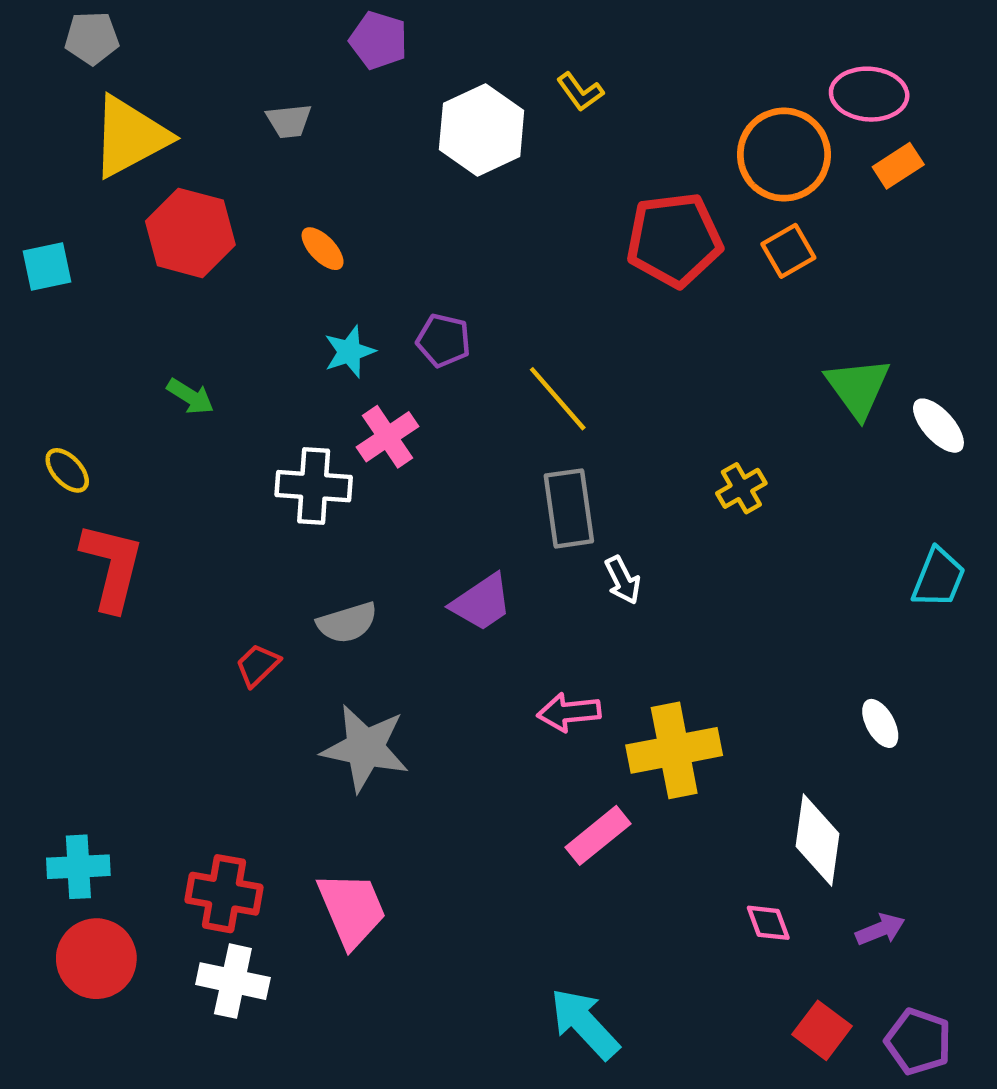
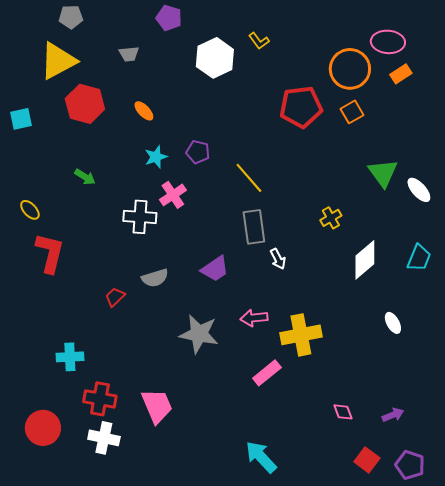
gray pentagon: (92, 38) -> (71, 17), moved
gray star: (365, 748) -> (199, 334), moved
white diamond: (818, 840) -> (365, 260), moved, turned 42
cyan cross: (78, 867) -> (70, 357), moved

